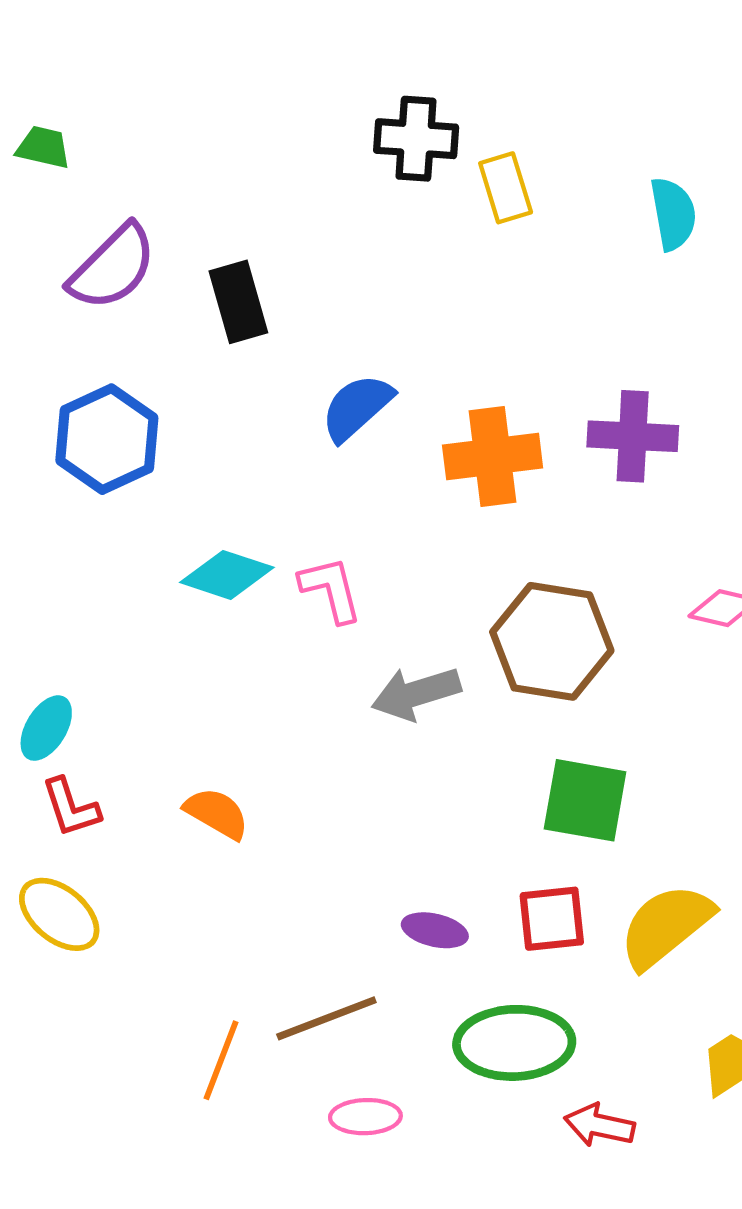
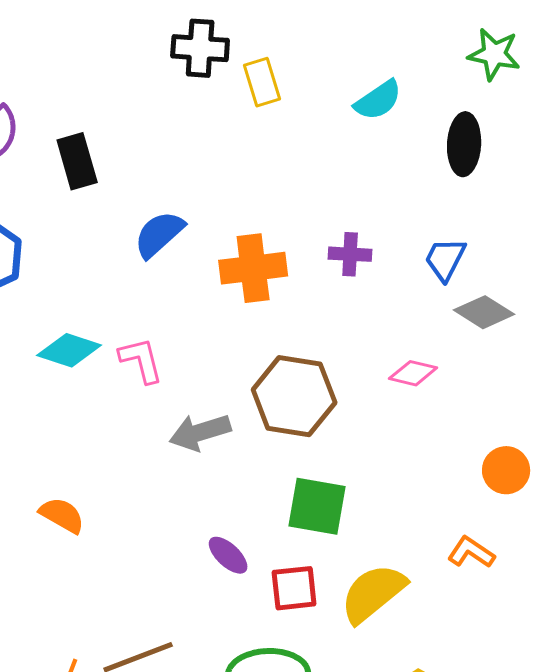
cyan semicircle: (673, 214) -> (378, 100), turned 66
purple cross: (633, 436) -> (350, 254), size x0.7
purple ellipse: (435, 930) -> (228, 555), moved, turned 30

